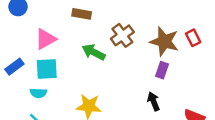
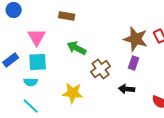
brown cross: (122, 35) -> (101, 69), moved
pink triangle: (46, 39) -> (37, 37), turned -30
black arrow: (154, 101) -> (127, 89), turned -63

